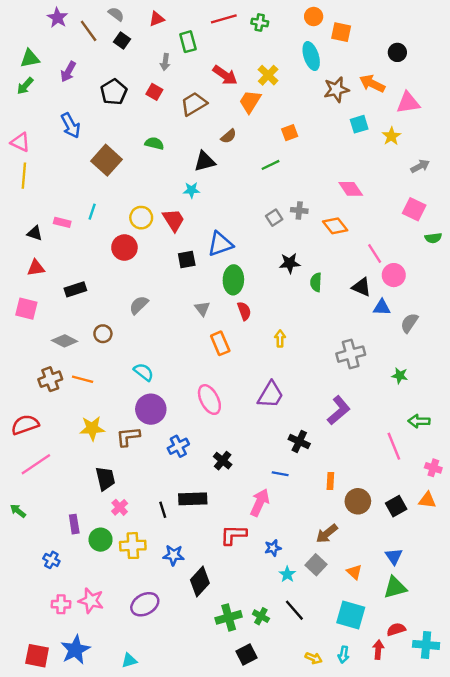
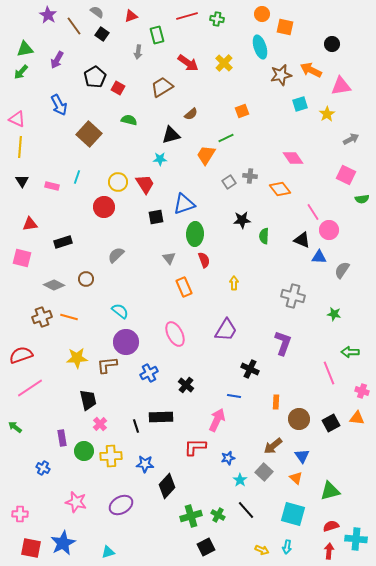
red square: (154, 92) -> (118, 88), moved
orange trapezoid: (250, 101) -> (206, 155), moved
black triangle: (35, 233) -> (22, 181), moved, turned 40
gray cross: (351, 354) -> (293, 296), turned 30
purple L-shape: (339, 410) -> (283, 343), turned -30
blue triangle: (394, 556) -> (302, 456), moved
pink cross: (61, 604) -> (20, 514), moved
red arrow: (378, 650) -> (329, 551), moved

